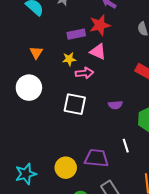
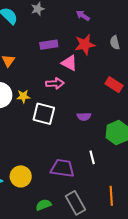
red star: (100, 25) -> (85, 45), moved
yellow star: (69, 59) -> (23, 96), moved
yellow circle: (66, 168) -> (21, 176), moved

